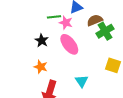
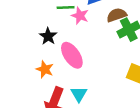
pink ellipse: (69, 44) -> (72, 55), moved
cyan triangle: (82, 81) -> (79, 94), moved

